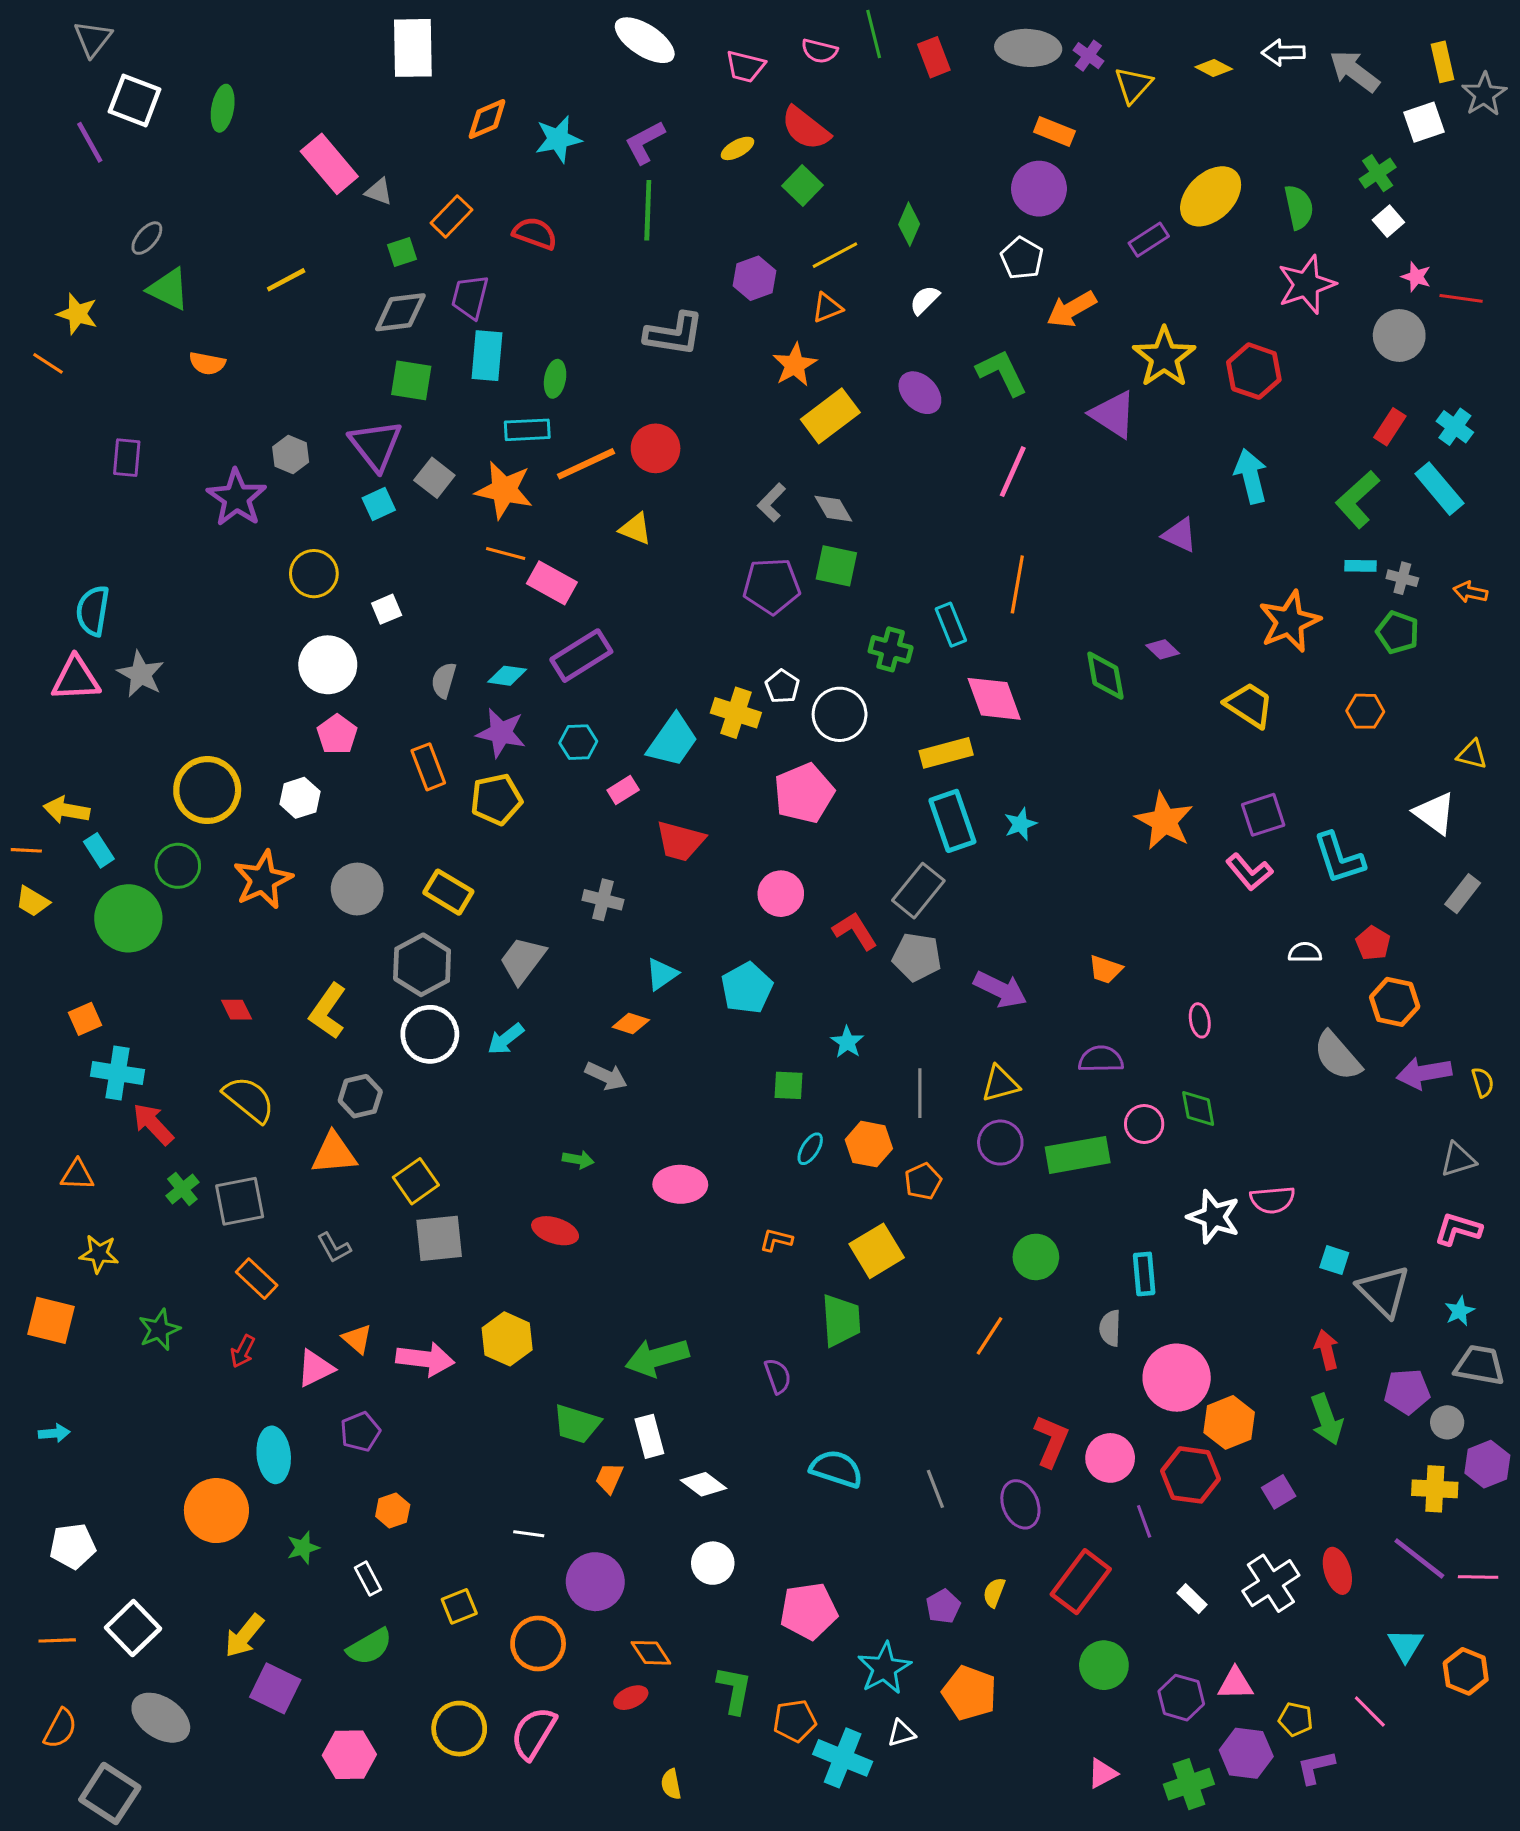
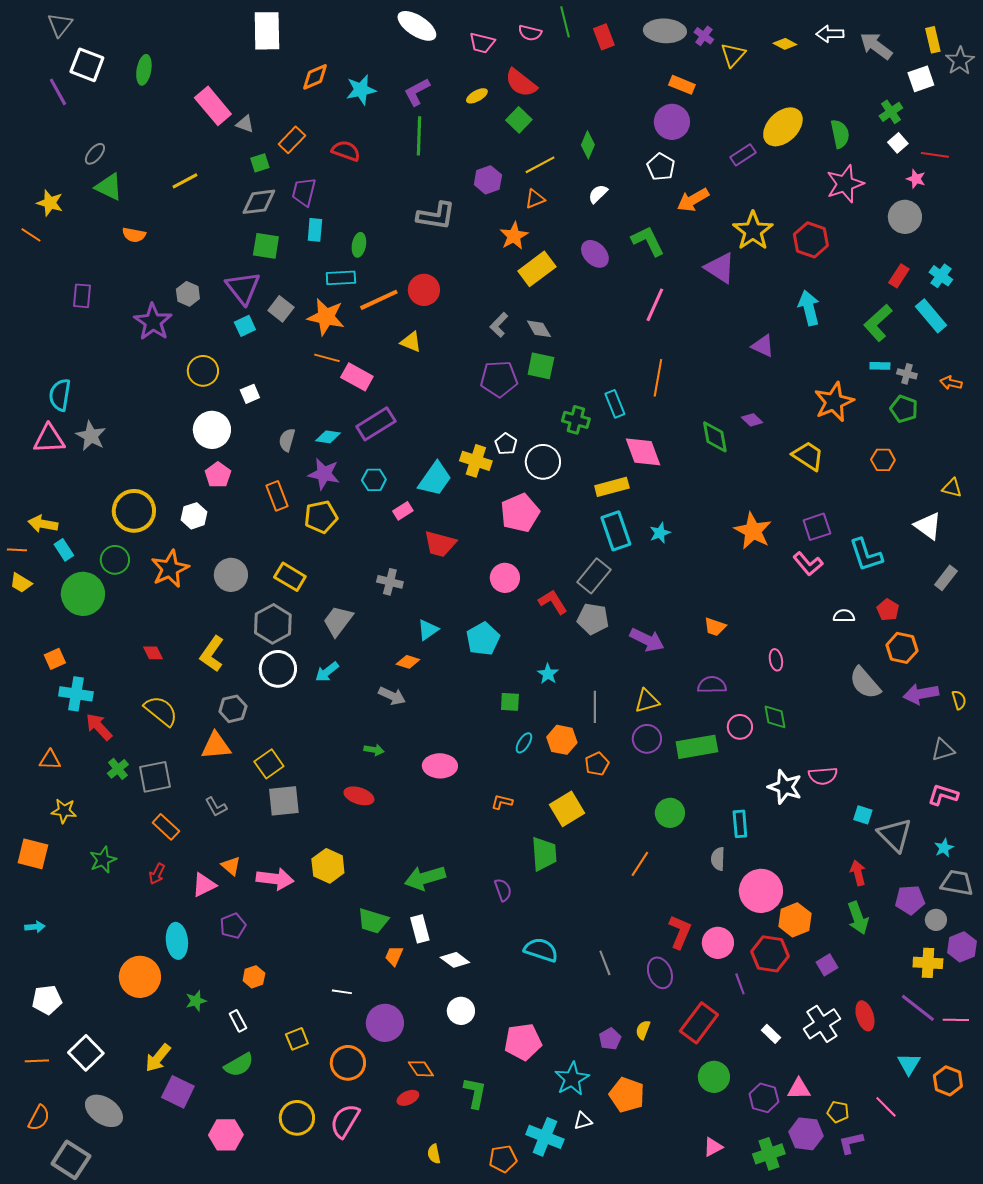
red line: (1461, 298) -> (935, 155), moved
cyan rectangle: (487, 356) -> (315, 230), size x0.7
orange pentagon: (795, 1721) -> (503, 1159), moved

